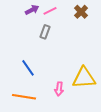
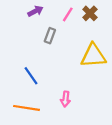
pink line: (50, 11) -> (68, 14), moved, turned -32
yellow triangle: (84, 78) -> (93, 56), moved

